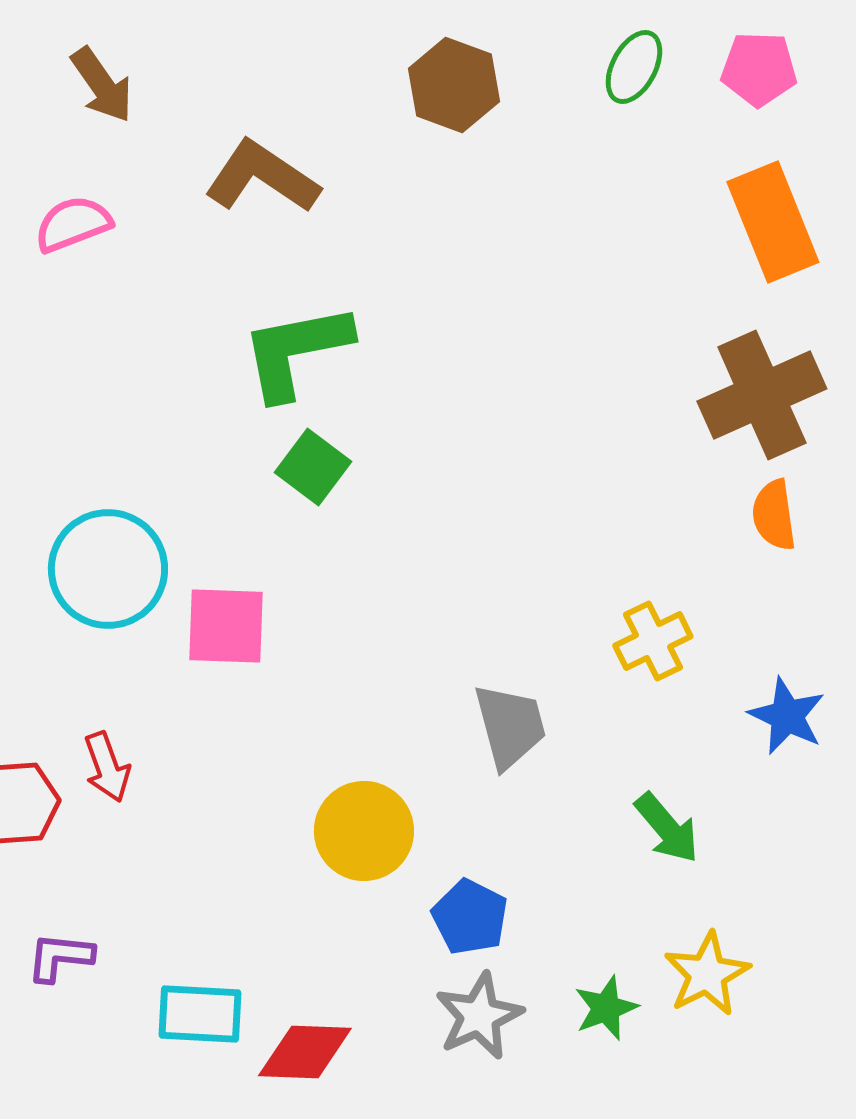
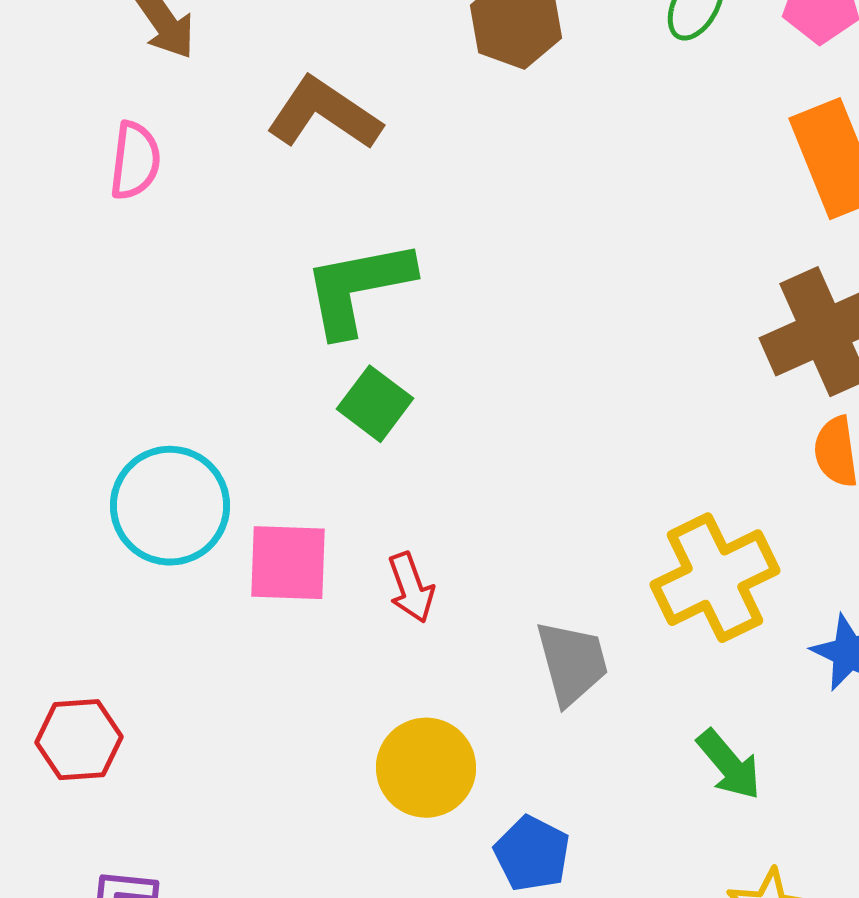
pink semicircle: (73, 224) -> (135, 161), turned 118
yellow cross: (653, 641) -> (715, 578), size x1.6
red arrow: (107, 767) -> (411, 588), moved

